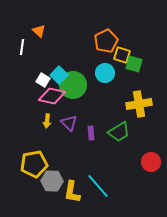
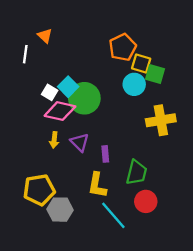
cyan circle: (105, 73) -> (134, 84), moved
green trapezoid: (119, 132) -> (136, 172), moved, turned -45
red circle: (151, 162) -> (146, 201), moved
yellow L-shape: (72, 192) -> (97, 185), moved

